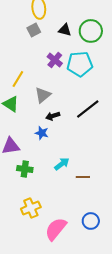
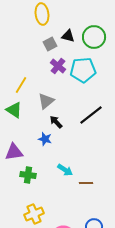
gray square: (34, 30) -> (50, 44), moved
black arrow: (53, 116) -> (56, 122), turned 64
cyan arrow: (62, 164) -> (65, 170), turned 70

